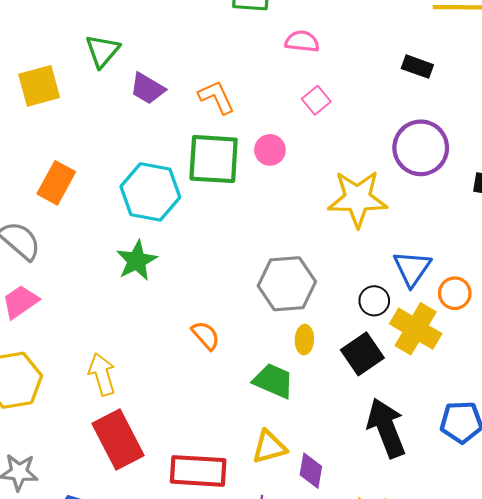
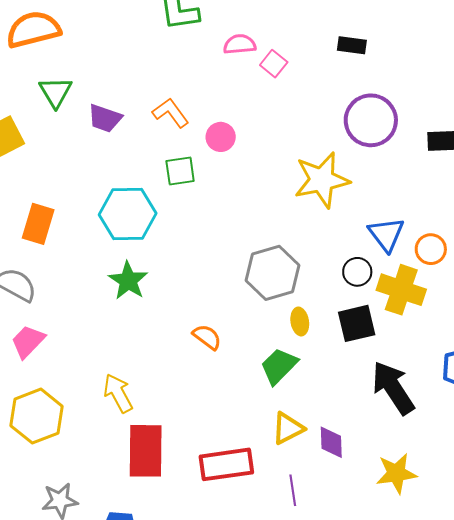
pink square: (316, 100) -> (274, 64), moved
pink circle: (270, 150) -> (221, 137), moved
green square: (214, 159) -> (180, 171), size x0.6
black square: (362, 354) -> (357, 323), turned 33
green trapezoid: (273, 381) -> (279, 366), turned -57
red rectangle: (118, 440) -> (146, 451), turned 40

